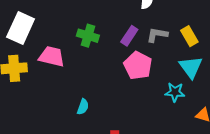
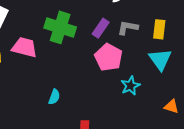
green cross: (88, 36) -> (60, 27), size x1.4
yellow rectangle: (189, 36) -> (159, 29), turned 36
cyan star: (175, 92) -> (130, 86), moved, turned -30

